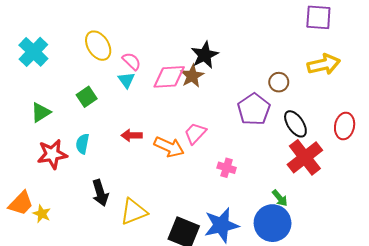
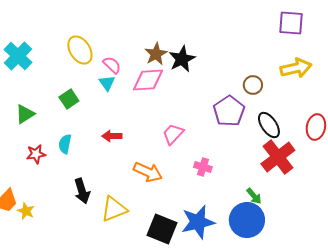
brown star: (192, 76) -> (156, 54), moved
orange arrow: (169, 147) -> (148, 172), moved
red star: (52, 154) -> (36, 154), size x0.7

